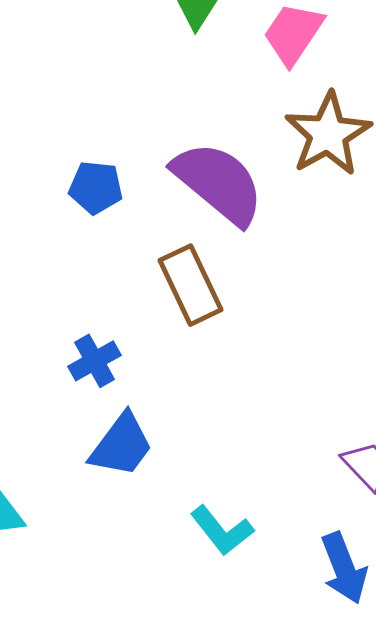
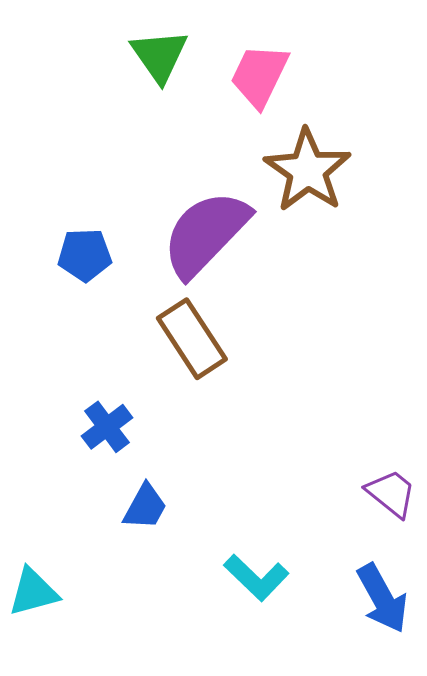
purple semicircle: (218, 183) -> (206, 234), turned -78
blue trapezoid: (121, 445) -> (145, 507), size x0.7

